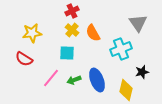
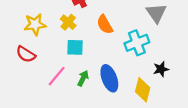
yellow cross: (72, 30) -> (68, 22), moved
green arrow: (74, 80) -> (83, 78), turned 136

